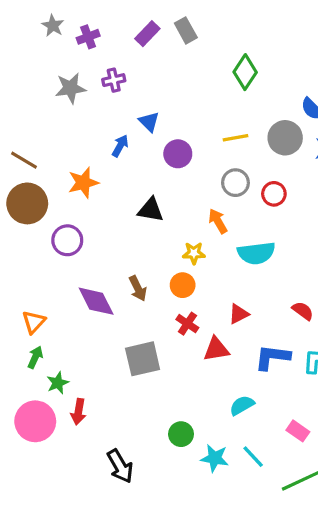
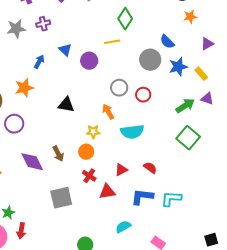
yellow line: (235, 138) -> (112, 42), moved
blue arrow: (120, 146) -> (39, 62), moved
purple circle: (178, 154) -> (89, 61), moved
red semicircle: (303, 311) -> (150, 168), moved

